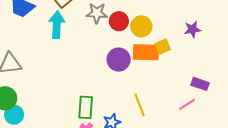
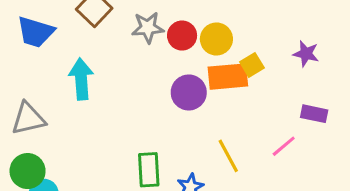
cyan arrow: (57, 25) -> (81, 79), moved
purple star: (192, 29) -> (306, 54), moved, turned 30
pink line: (187, 104) -> (284, 146), moved

